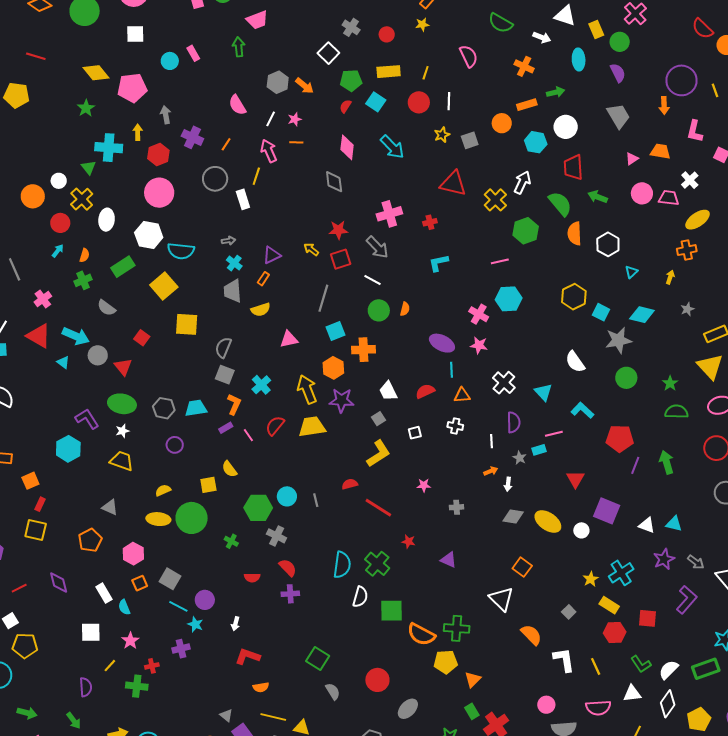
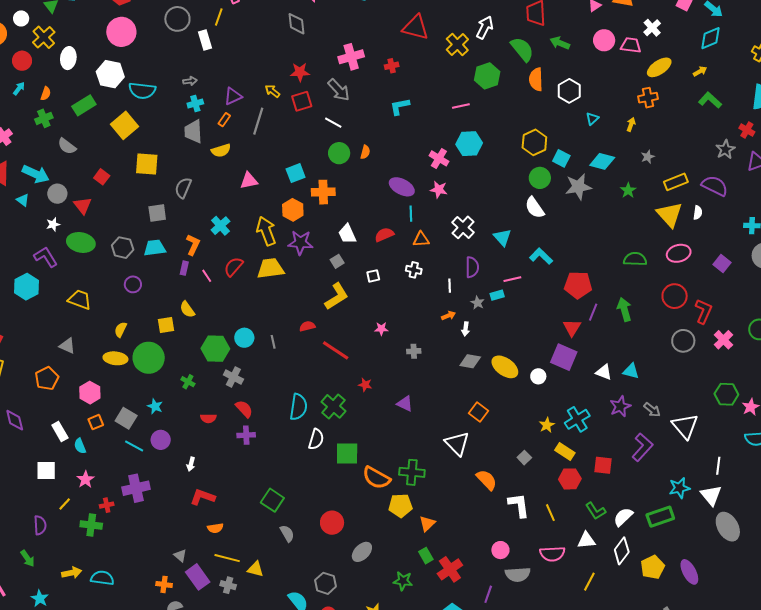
cyan cross: (234, 263) -> (195, 103), turned 35
gray line: (323, 298) -> (258, 121), moved
gray square: (225, 375) -> (157, 213), moved, turned -30
green circle: (626, 378) -> (540, 178), moved
green star: (670, 383) -> (628, 190), moved
purple rectangle: (226, 428) -> (184, 268), turned -48
white star: (122, 431) -> (53, 224), moved
red triangle: (575, 479) -> (572, 328), moved
yellow semicircle: (163, 490) -> (121, 330), turned -42
cyan star: (195, 624) -> (155, 406), moved
purple cross: (181, 649) -> (136, 488), size x1.5

